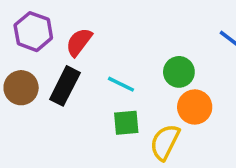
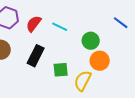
cyan line: (121, 84) -> (60, 27), moved
black rectangle: (65, 86) -> (36, 56), moved

